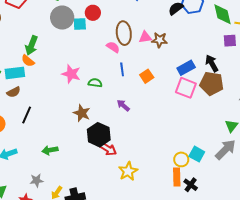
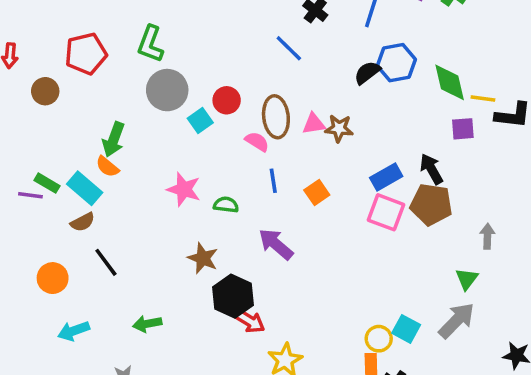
red circle: (93, 13) -> (227, 100), moved
cyan square: (80, 24) -> (200, 121), moved, turned -32
cyan rectangle: (15, 73) -> (85, 188), turned 48
purple arrow: (123, 105) -> (276, 244), size x1.5
black line: (27, 115) -> (106, 262), turned -60

